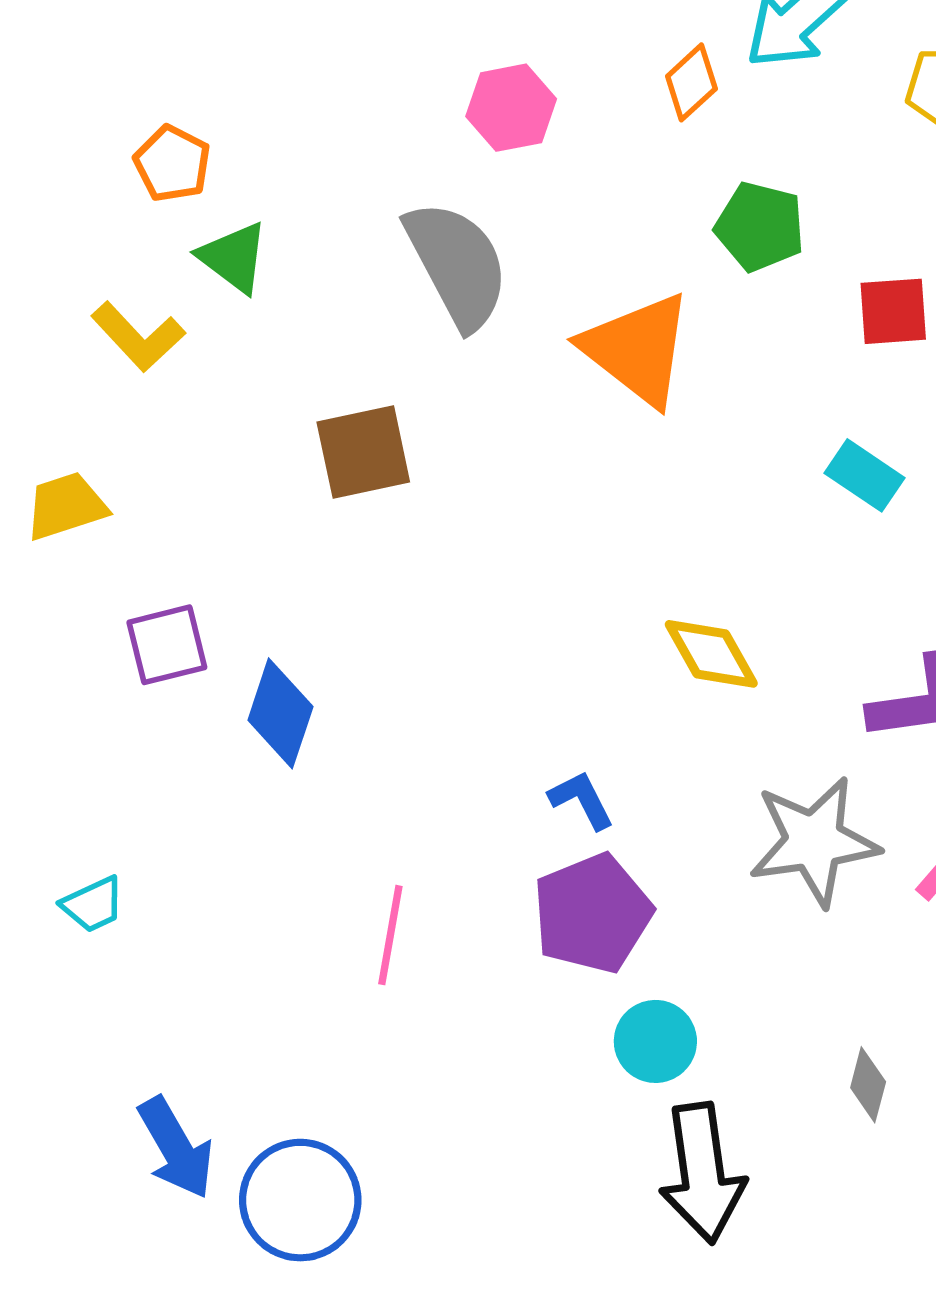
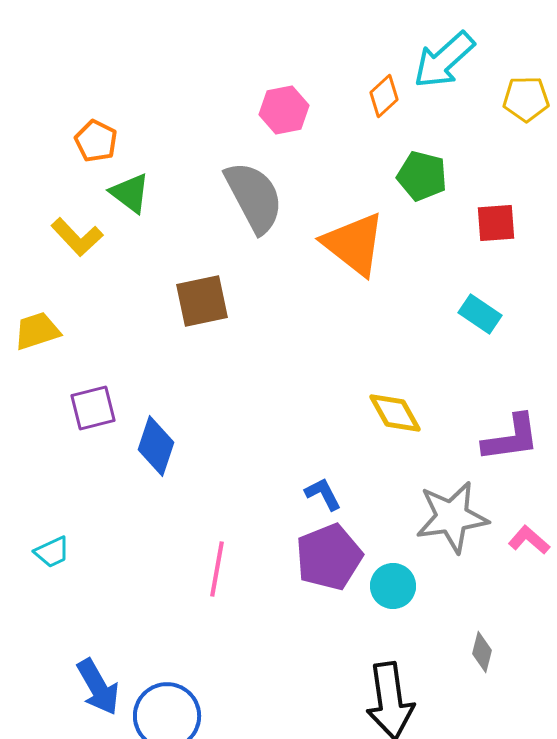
cyan circle: (655, 1041) -> (393, 586), moved

